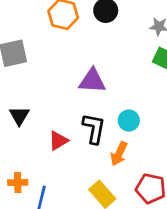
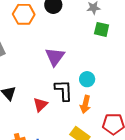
purple triangle: (92, 81) -> (55, 57), turned -45

